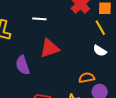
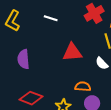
red triangle: (49, 48) -> (72, 52), moved

